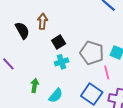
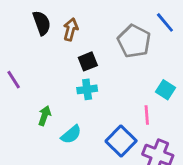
black semicircle: (22, 30) -> (42, 23), moved
gray pentagon: (92, 53) -> (134, 41), moved

